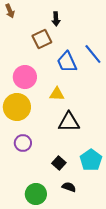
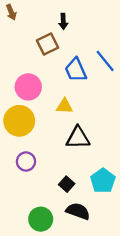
black semicircle: (69, 187) -> (78, 211), size x1.5

